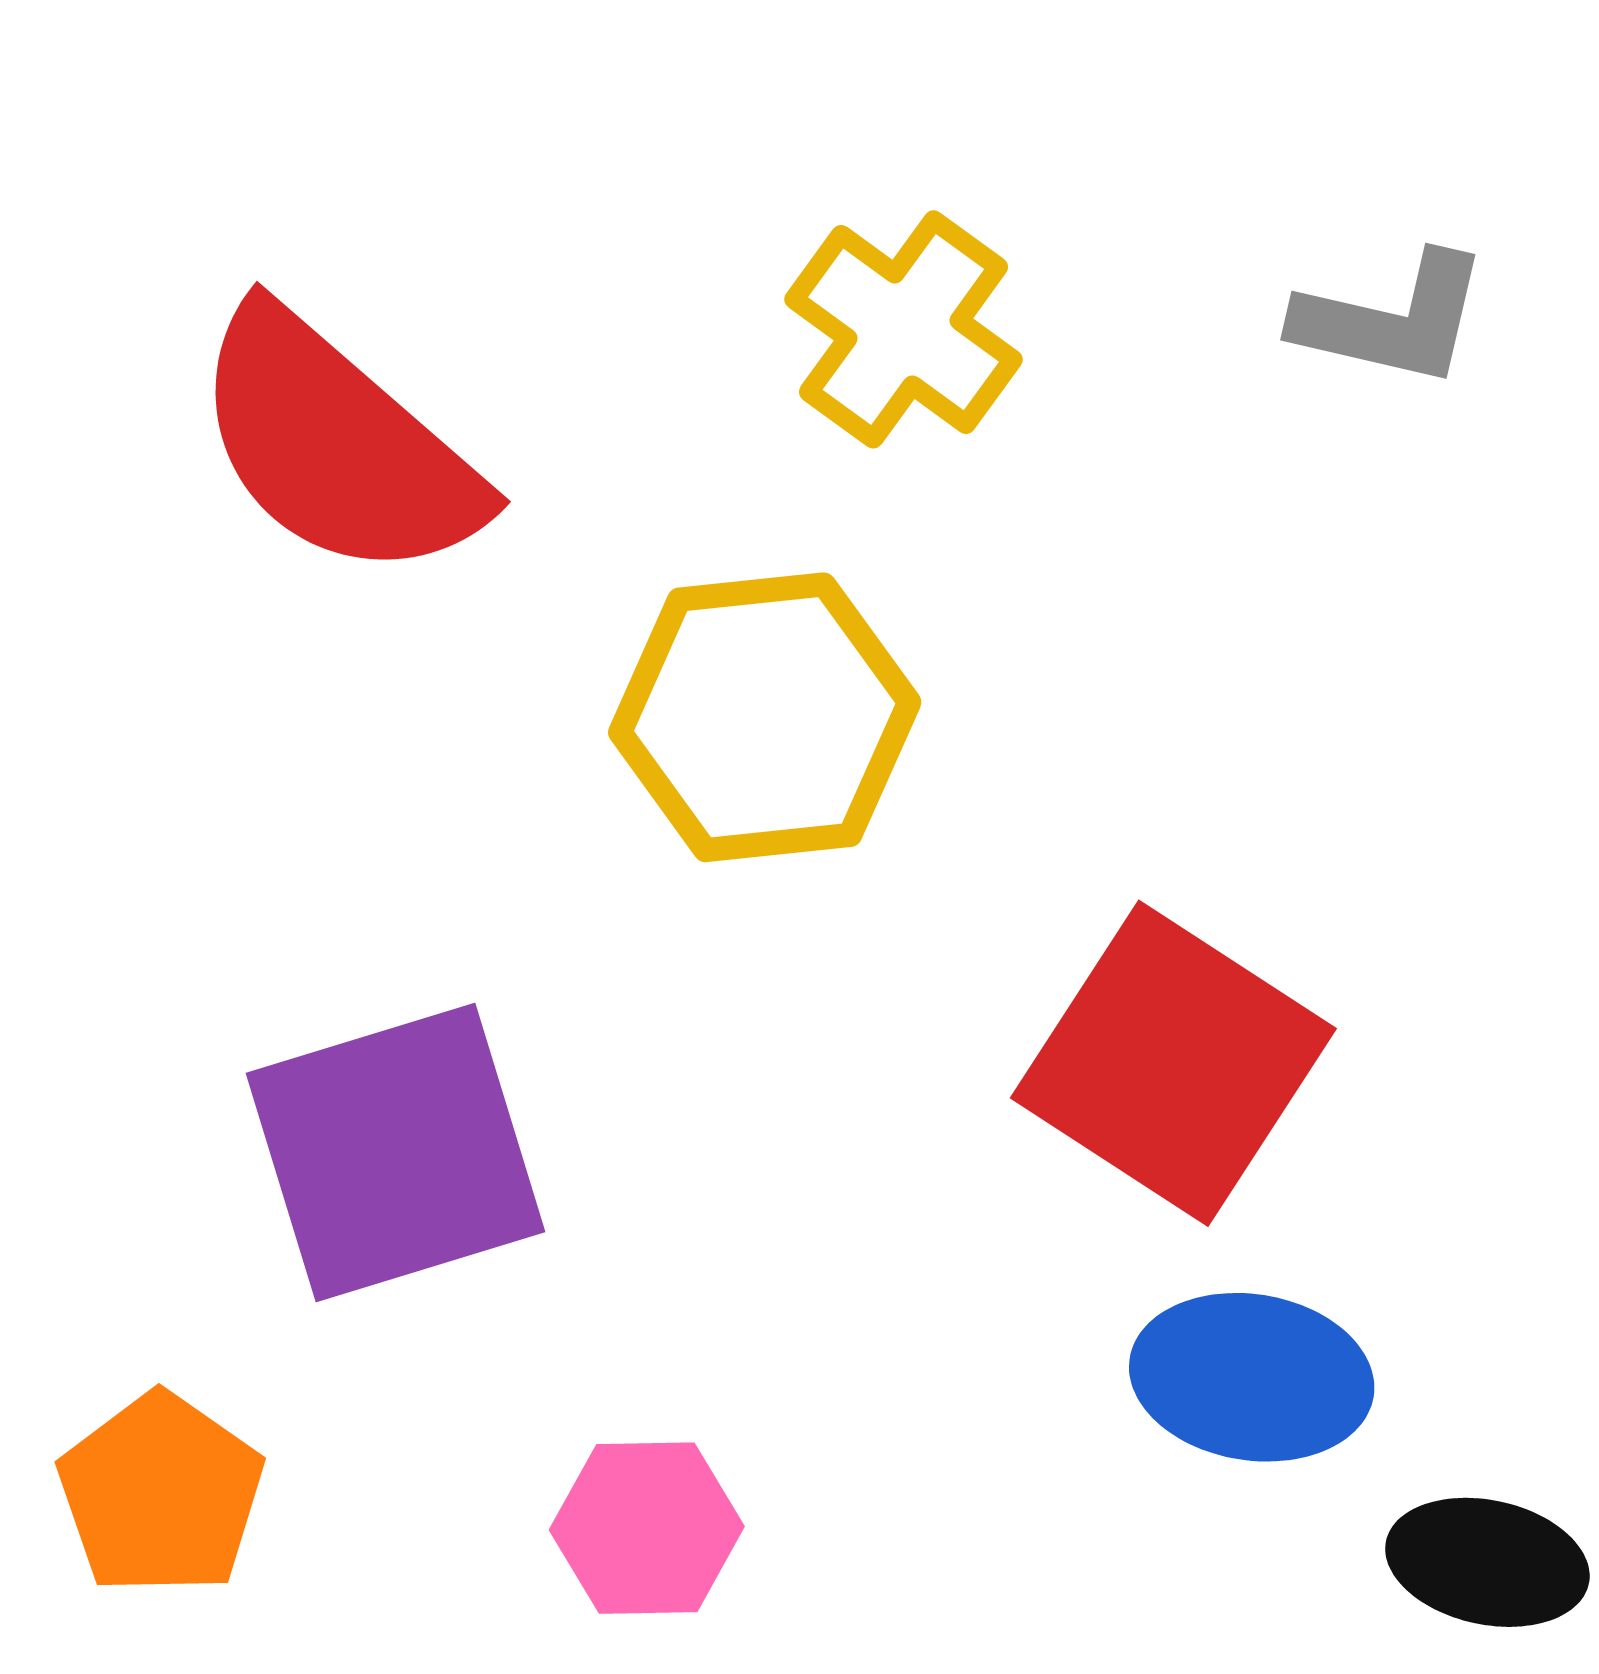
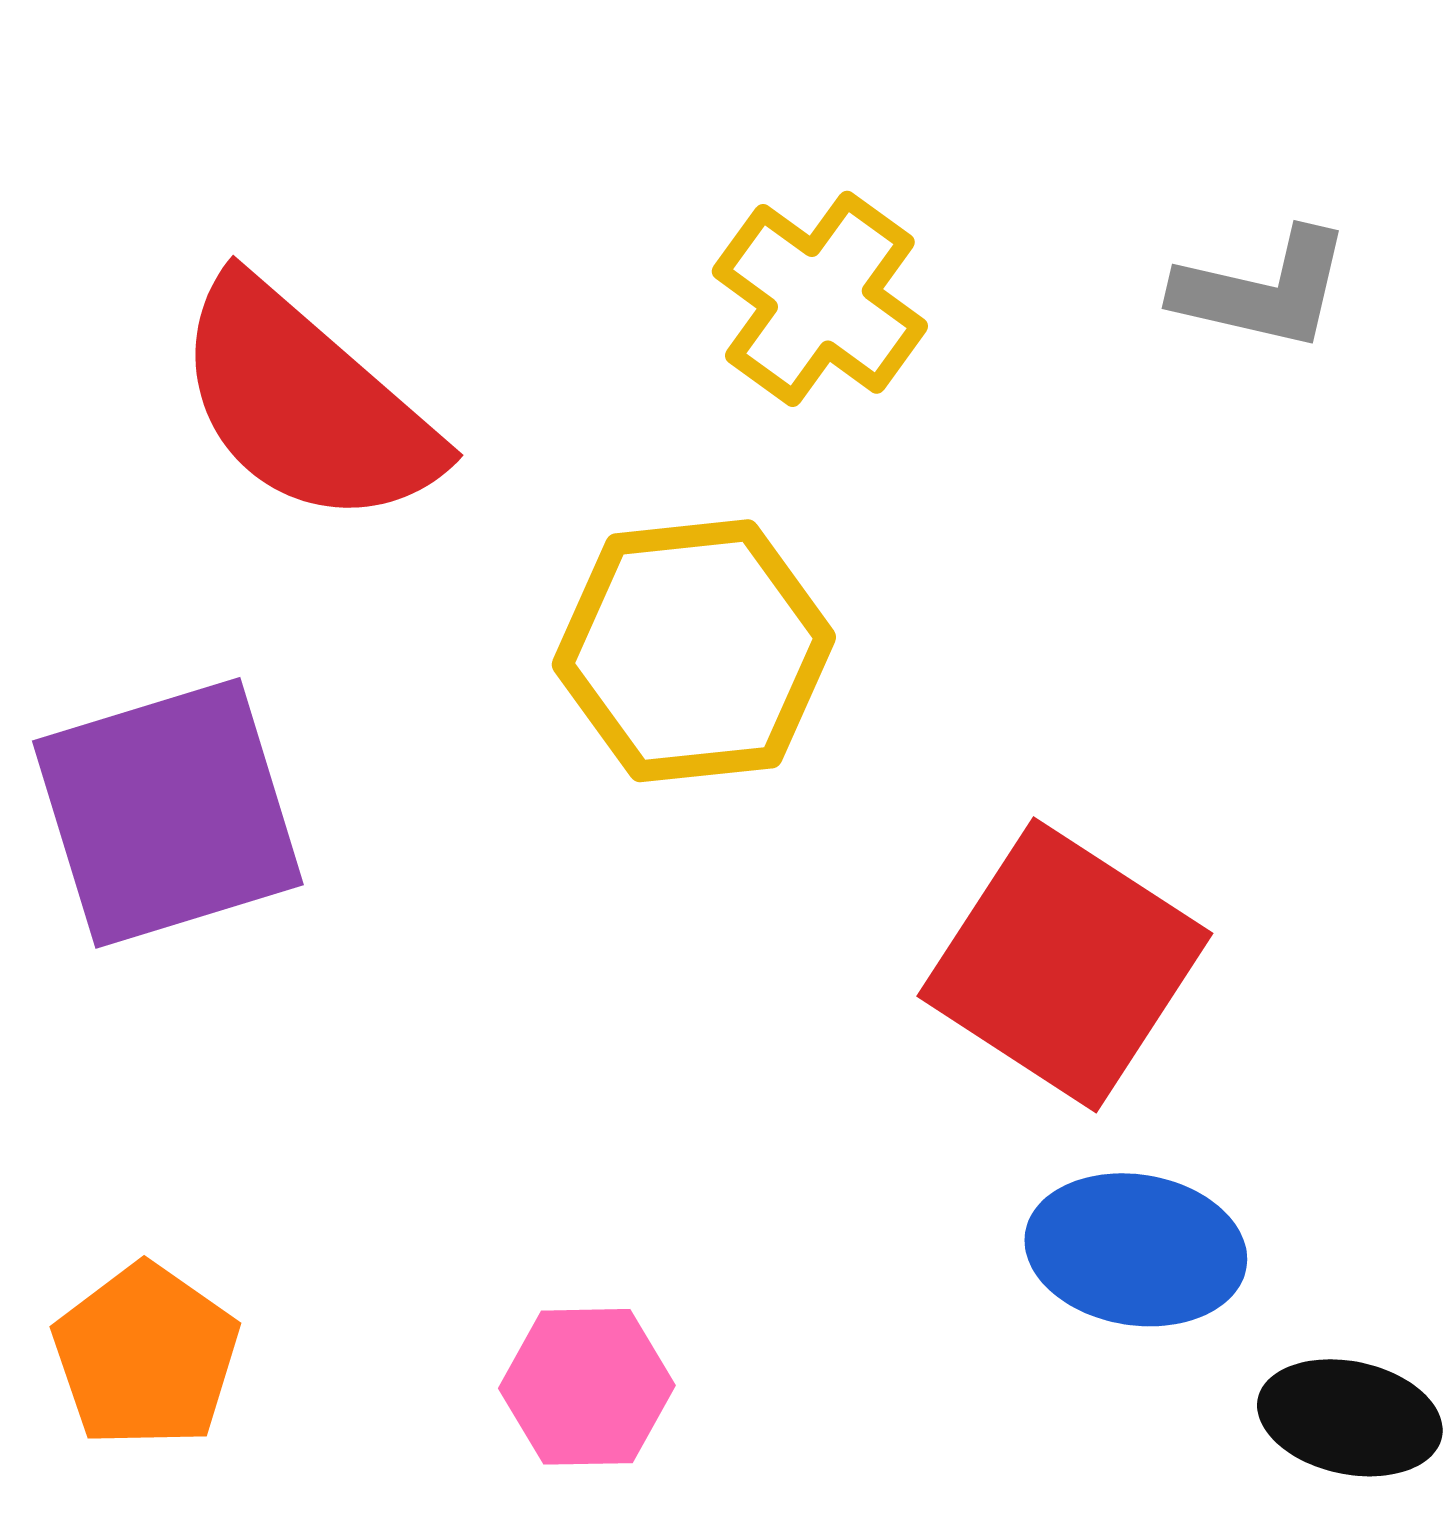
purple square: (396, 1152) -> (168, 813), moved

